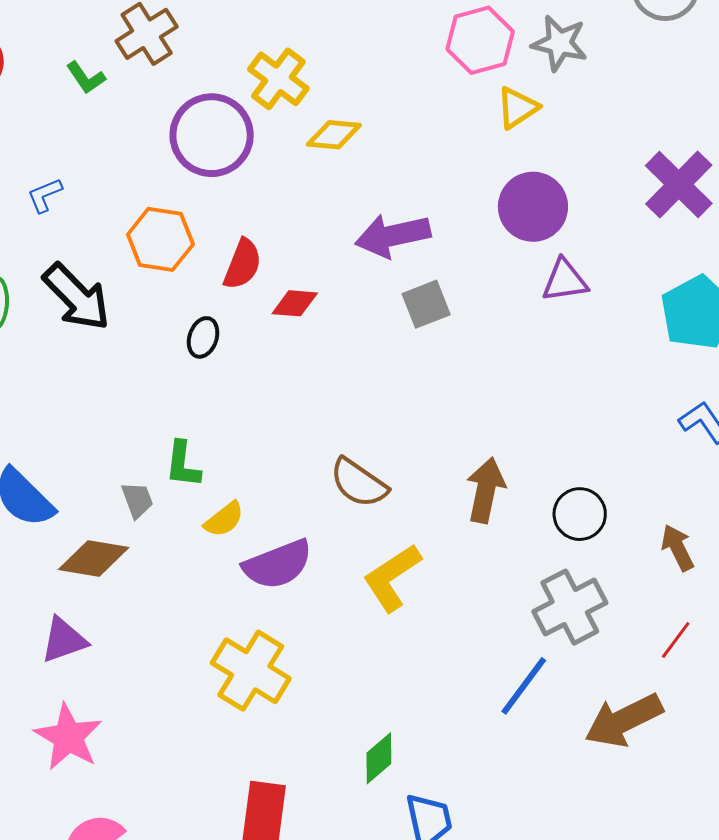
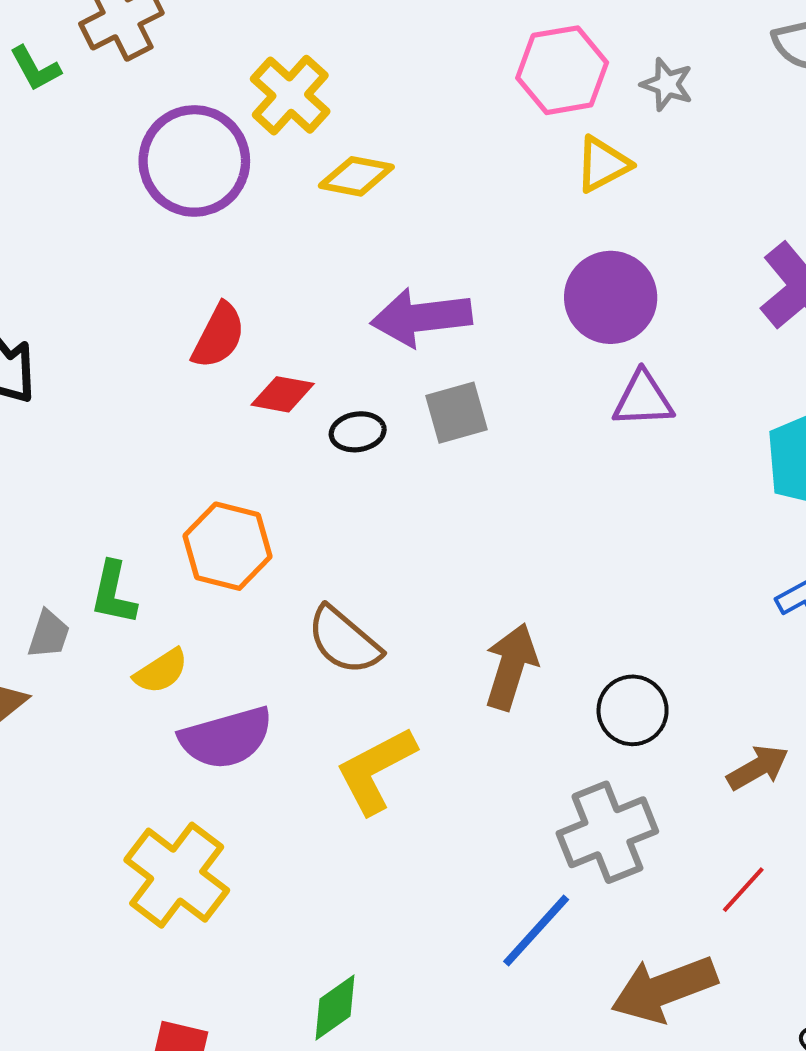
gray star: (560, 43) -> (667, 84), size x0.7
orange hexagon: (160, 239) -> (228, 546), moved
black ellipse: (203, 337) -> (358, 432), moved, turned 57
gray trapezoid: (137, 500) -> (49, 634), turned 33
brown arrow: (678, 548) -> (758, 768), turned 81

